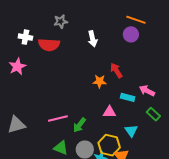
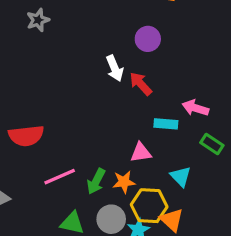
purple circle: (131, 34) -> (148, 39), moved
white arrow: (93, 39) -> (115, 68), moved
red semicircle: (49, 45) -> (26, 136), moved
orange star: (100, 81) -> (124, 182), moved

